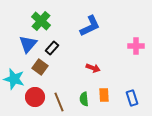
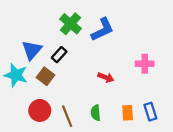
green cross: (41, 21) -> (71, 24), moved
pink cross: (136, 46) -> (145, 64), moved
cyan star: (14, 79) -> (16, 75), moved
orange rectangle: (104, 95) -> (128, 113), moved

